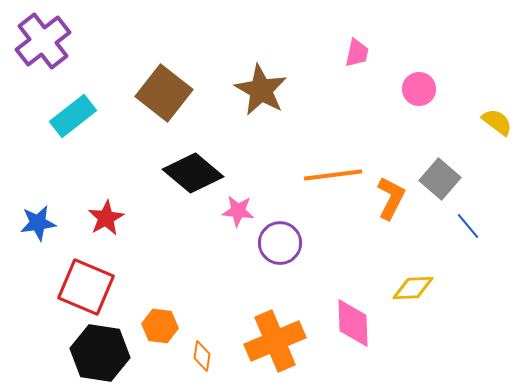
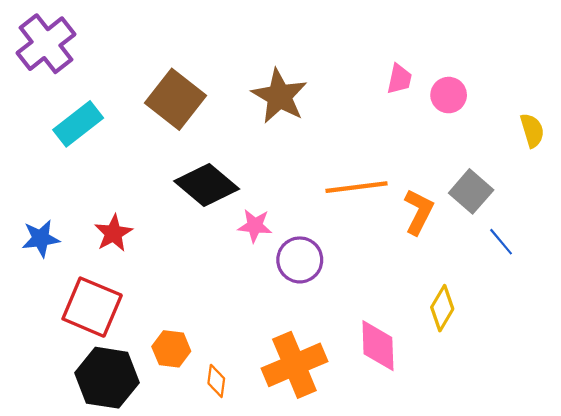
pink trapezoid: (357, 53) -> (399, 79), moved
yellow semicircle: (497, 122) -> (532, 130), turned 36
yellow diamond: (413, 288) -> (442, 308), turned -57

